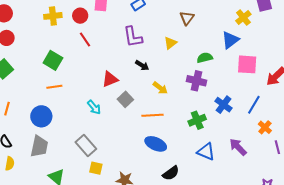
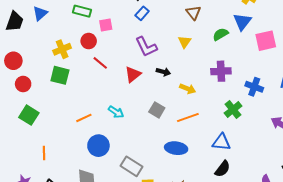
green semicircle: (205, 58) -> (220, 34), moved
green square: (53, 60) -> (60, 75), moved
red triangle: (110, 79) -> (133, 74), moved
cyan arrow: (94, 107) -> (116, 112), moved
blue circle: (41, 116) -> (98, 146), moved
blue ellipse: (156, 144) -> (176, 148), moved
blue triangle: (206, 152) -> (222, 142), moved

